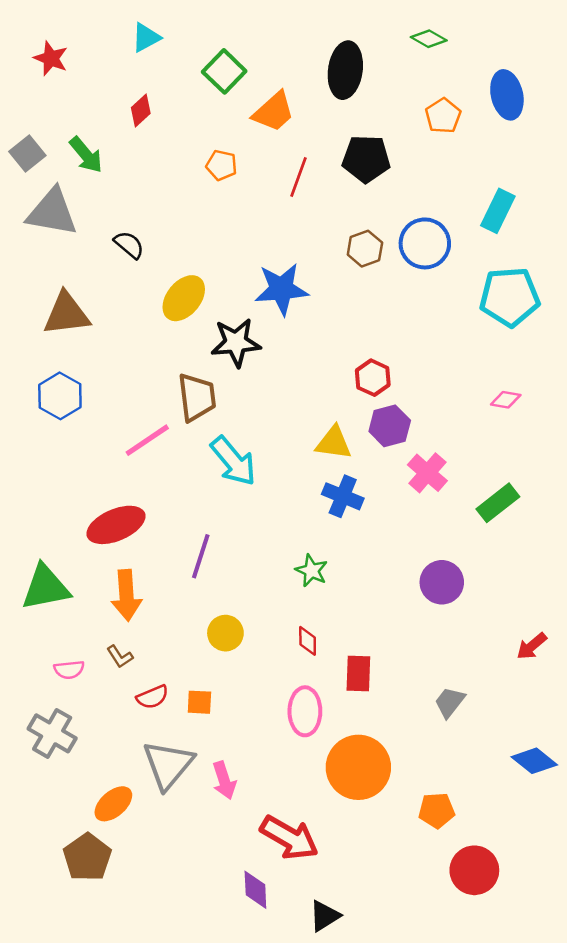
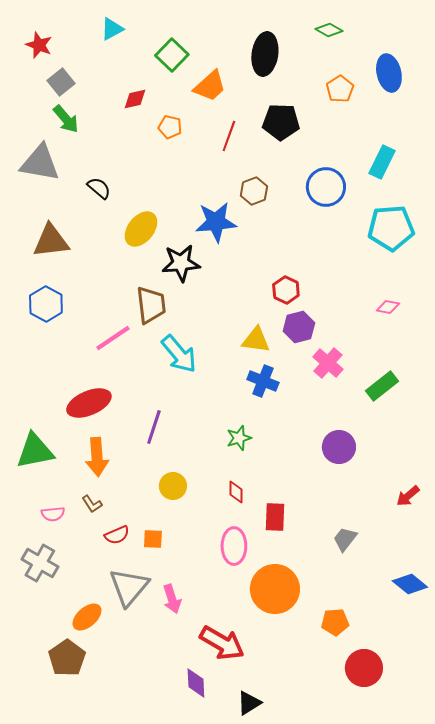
red diamond: (141, 111) -> (135, 99), moved, turned 30
gray square: (27, 154) -> (61, 82), moved
brown hexagon: (365, 249) -> (254, 191), moved
green star: (311, 571) -> (239, 438), turned 30

